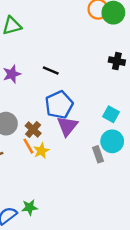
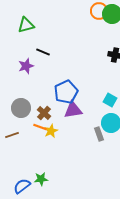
black line: (51, 71) -> (43, 52), moved
purple triangle: (67, 126) -> (73, 110), turned 42
orange line: (28, 146) -> (40, 127), turned -40

